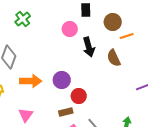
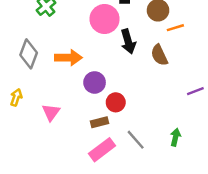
pink circle: (70, 29) -> (105, 19), size x1.5
orange arrow: (31, 81) -> (68, 58), moved
pink triangle: (26, 115) -> (51, 112), moved

